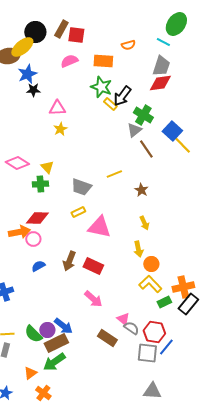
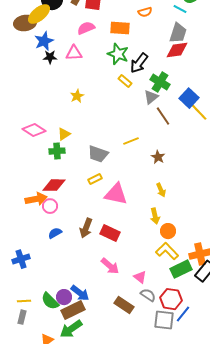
yellow rectangle: (110, 104) -> (125, 81), moved
pink triangle: (57, 108) -> (74, 53), moved
yellow triangle: (47, 167) -> (64, 134), turned 40
green rectangle: (164, 302) -> (181, 269), size x1.5
pink triangle: (123, 319) -> (140, 277), moved

